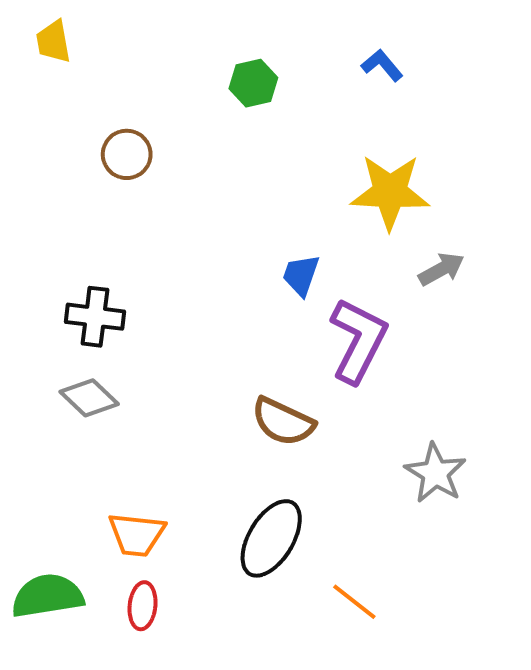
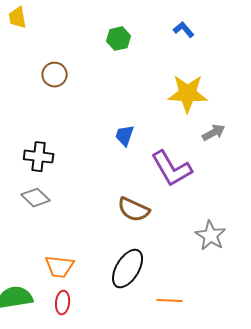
blue trapezoid: (301, 275) -> (125, 136), moved
purple L-shape: (358, 340) -> (172, 169), turned 123
orange line: (354, 602) -> (170, 301), turned -35

